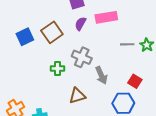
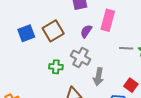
pink rectangle: (106, 17) -> (108, 20), turned -70
purple semicircle: (80, 24) -> (86, 31), moved
gray arrow: (101, 75) -> (98, 77), turned 30

